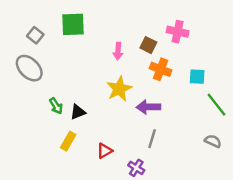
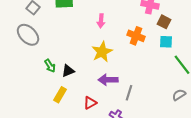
brown square: (148, 45) -> (164, 22), moved
purple arrow: (148, 107) -> (108, 80), moved
gray semicircle: (213, 141) -> (179, 95), turned -56

